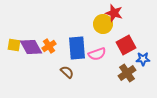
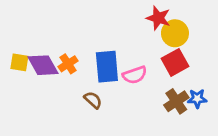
yellow circle: (103, 24) -> (175, 33), moved
blue star: (143, 59) -> (197, 99), moved

